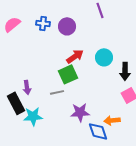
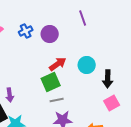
blue cross: (43, 23) -> (26, 31), turned -32
gray line: (57, 92) -> (57, 100), moved

